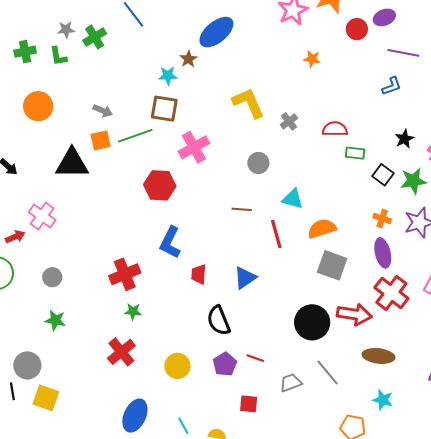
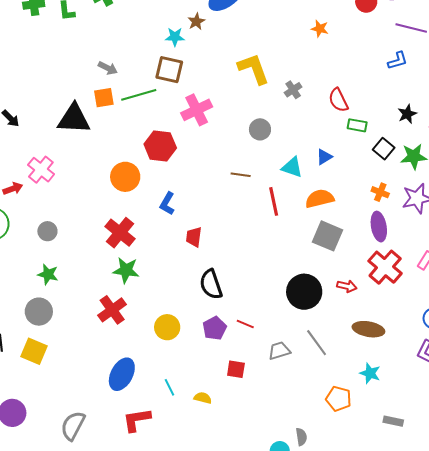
orange circle: (38, 106) -> (125, 177), moved
red semicircle: (335, 129) -> (338, 100), turned -120
blue L-shape: (170, 242) -> (167, 204), size x0.7
red cross: (125, 274) -> (120, 233), turned -32
blue triangle: (245, 278) -> (324, 157), moved, size x0.7
green star: (133, 311) -> (126, 270), size x1.5
red arrow: (354, 314) -> (347, 286), size x0.6
gray circle: (27, 365) -> (39, 312), moved

